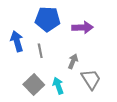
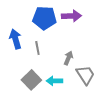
purple arrow: (82, 27) -> (71, 16), moved
cyan arrow: (58, 86) -> (54, 81), turned -70

